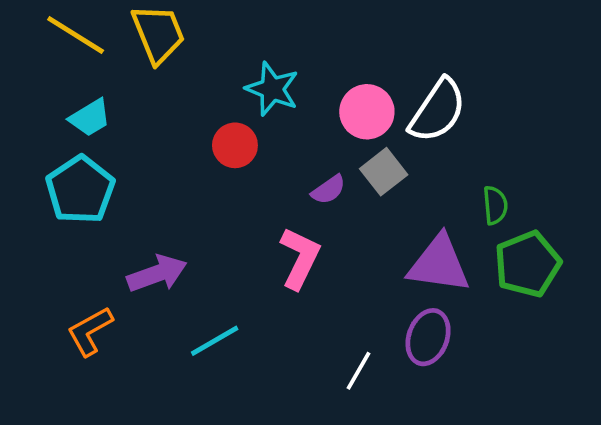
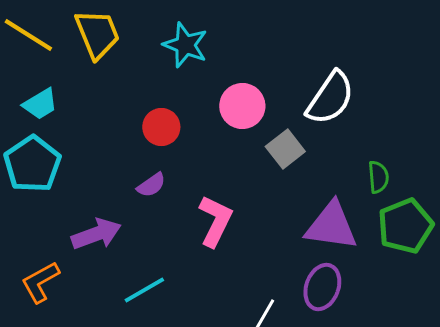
cyan star: (272, 89) -> (185, 45), moved
pink circle: (367, 112) -> (242, 106), moved
purple semicircle: (329, 190) -> (151, 185), moved

